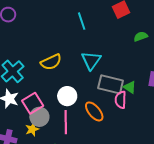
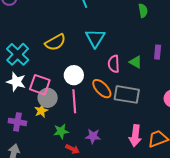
green semicircle: (141, 36) -> (143, 11), turned 104
gray rectangle: (111, 84) -> (127, 94), moved
pink semicircle: (121, 100) -> (114, 64), moved
pink square: (33, 103) -> (40, 85), turned -35

